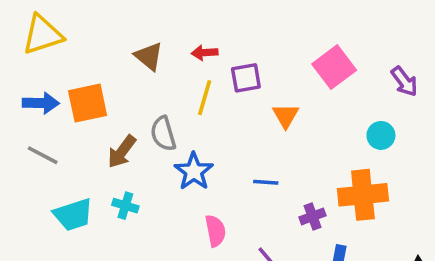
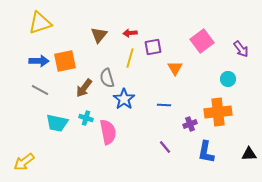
brown triangle: (149, 56) -> (99, 35), turned 30
cyan trapezoid: (73, 215) -> (57, 123), turned 30
pink semicircle: (215, 231) -> (108, 132), moved, size x1.4

